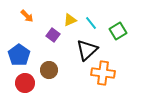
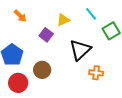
cyan line: (91, 23) -> (91, 14), moved
orange cross: (103, 73) -> (96, 73), size x0.6

